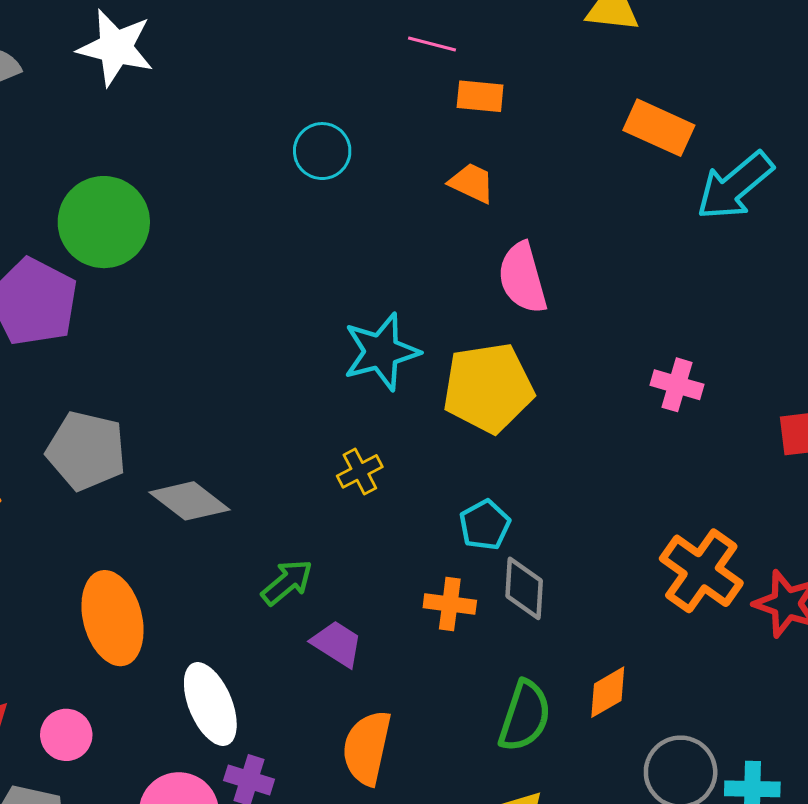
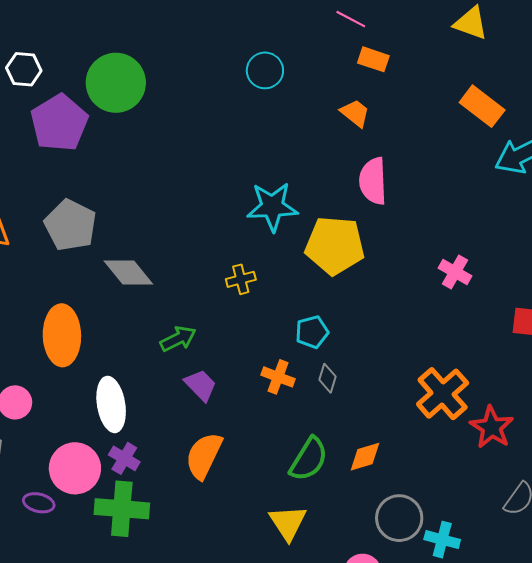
gray diamond: (524, 588) -> (328, 378), size x0.7

